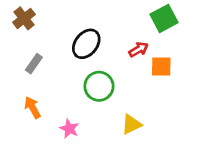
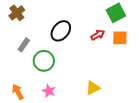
orange square: (161, 66) -> (120, 38), moved
green circle: (99, 86) -> (44, 61), moved
orange arrow: (33, 107) -> (18, 92), moved

